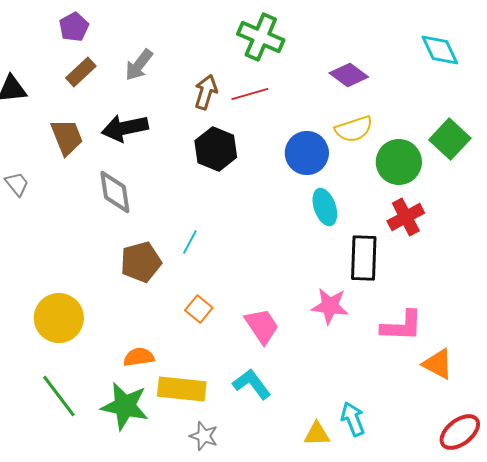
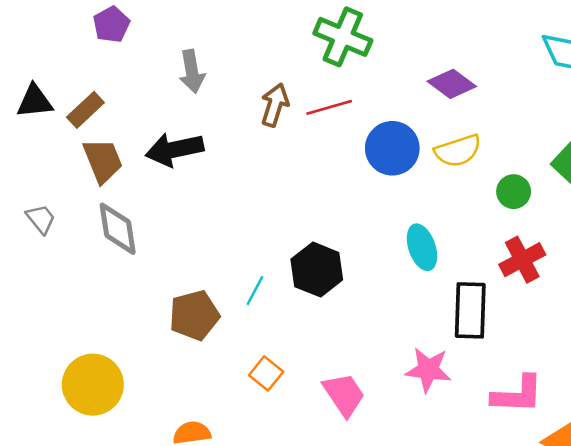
gray arrow: (139, 65) -> (192, 72), turned -48
brown rectangle: (81, 72) -> (85, 110), moved
black hexagon: (216, 149) -> (317, 270), moved
blue circle: (307, 153) -> (392, 148), moved
green circle: (399, 162) -> (514, 192), size x0.6
gray diamond: (115, 192) -> (118, 229), moved

